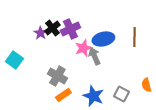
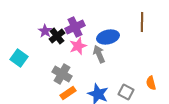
black cross: (52, 28) -> (57, 36), moved
brown line: (134, 37) -> (142, 22), moved
pink star: (83, 48) -> (78, 46), moved

